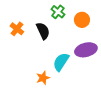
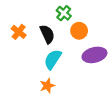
orange circle: (82, 20) -> (79, 31), moved
cyan semicircle: (61, 62) -> (53, 59), moved

